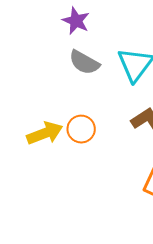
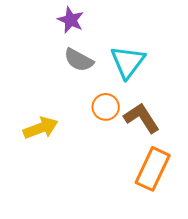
orange circle: (81, 129) -> (106, 107), moved

